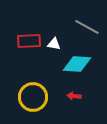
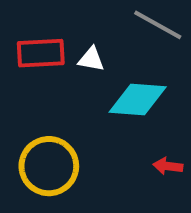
red arrow: (74, 96) -> (168, 166), moved

